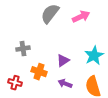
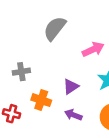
pink arrow: (81, 17) -> (93, 49), moved

